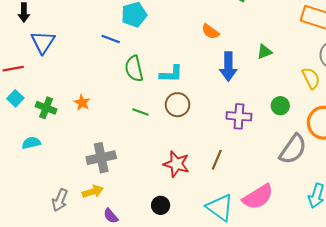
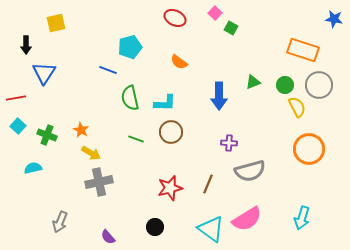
orange semicircle: (210, 32) -> (179, 62), moved
green circle: (280, 106) -> (285, 85), moved
purple cross: (239, 116) -> (229, 143), size x0.7
gray semicircle: (293, 149) -> (250, 171), moved, turned 40
red star: (176, 164) -> (170, 188), turned -30
yellow arrow: (93, 192) -> (91, 153), moved, turned 48

